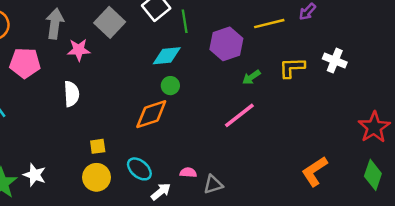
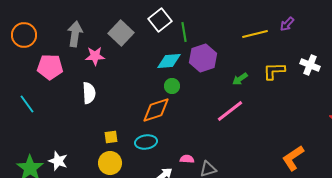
purple hexagon: (226, 44) -> (203, 58), moved
cyan ellipse: (139, 169) -> (146, 142), moved, turned -50

